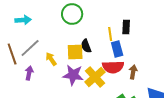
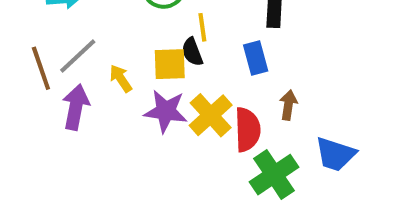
yellow line: (110, 34) -> (202, 27), moved
red semicircle: (113, 67) -> (247, 130), moved, turned -90
purple arrow: (29, 73) -> (76, 107), size x1.5

